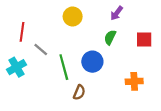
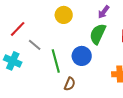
red line: (22, 32) -> (18, 29), turned 36
green semicircle: (110, 37) -> (98, 34), size x1.5
cyan cross: (17, 67) -> (13, 61), turned -36

